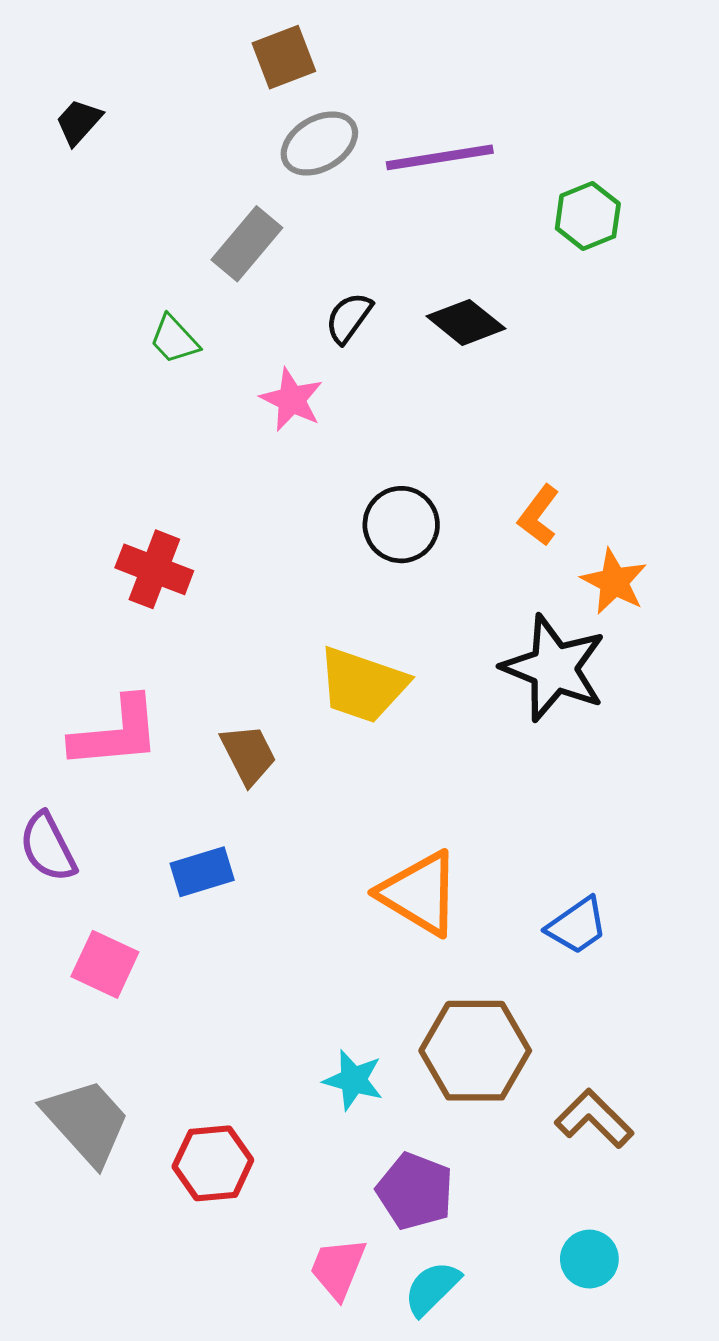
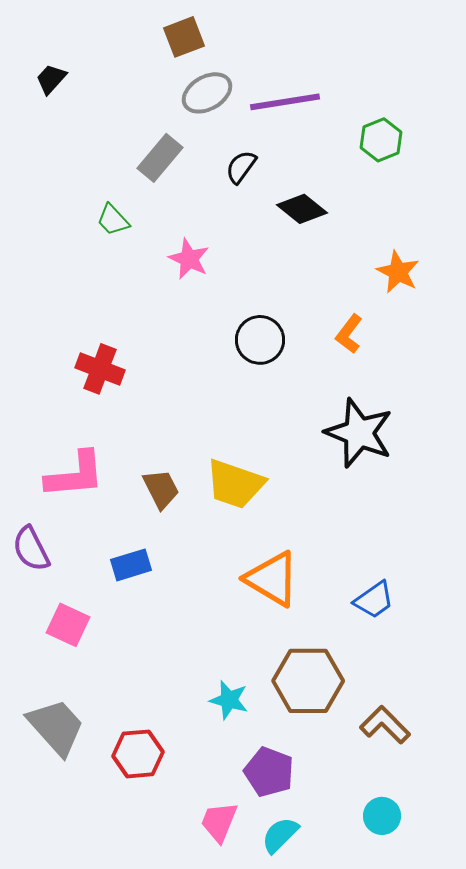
black semicircle: (349, 318) -> (241, 167), moved
orange star: (614, 582) -> (398, 272), moved
yellow trapezoid: (363, 685) -> (235, 484), moved

